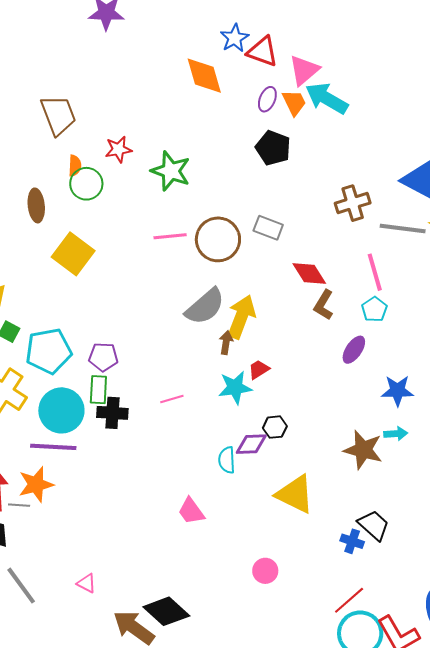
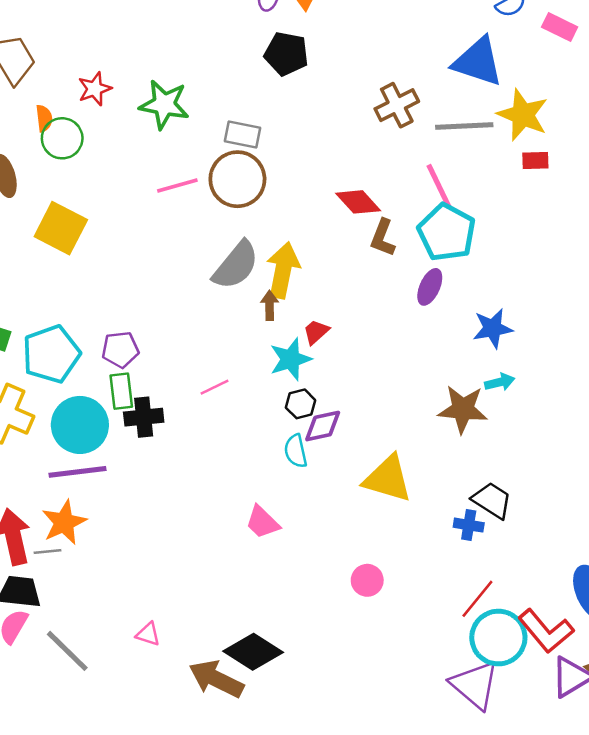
gray rectangle: (268, 228) -> (243, 135), moved
cyan pentagon: (374, 309) -> (447, 232), size x1.8
black hexagon: (275, 427) -> (301, 404), moved

